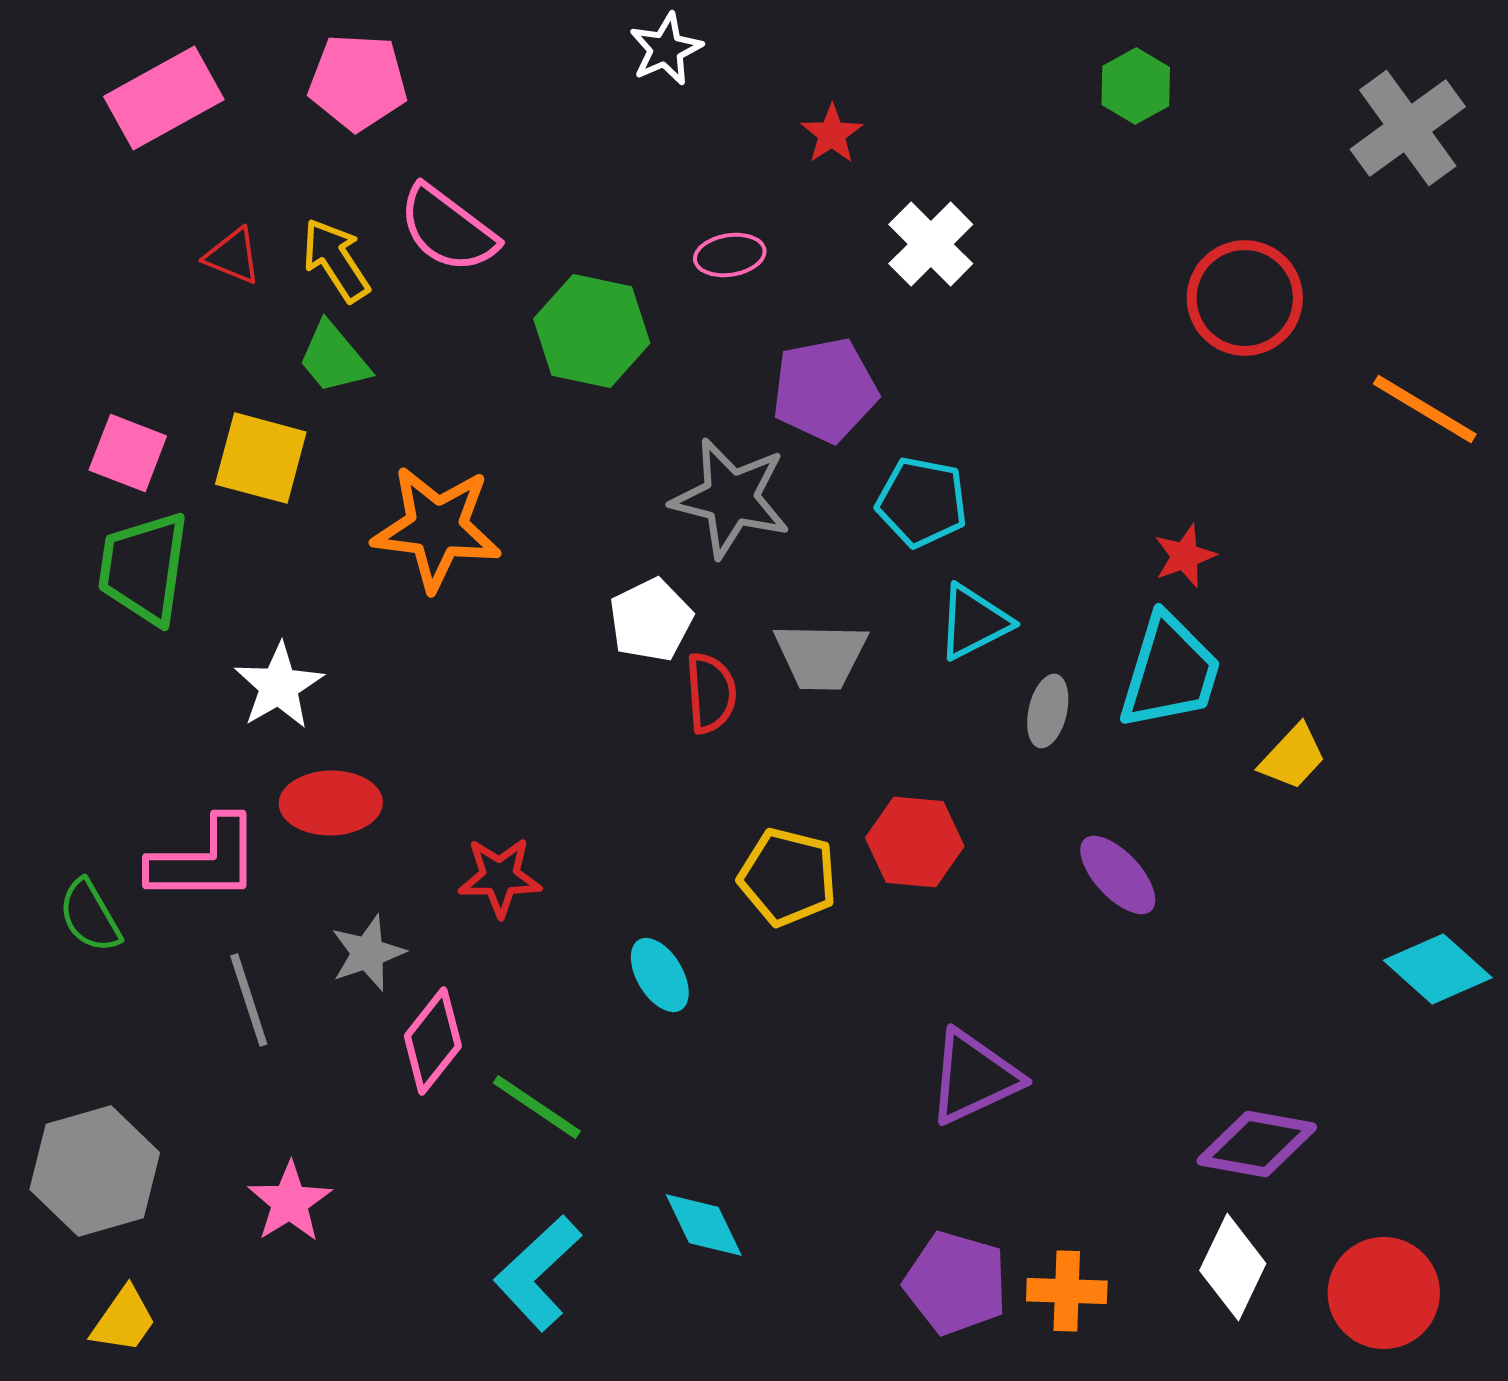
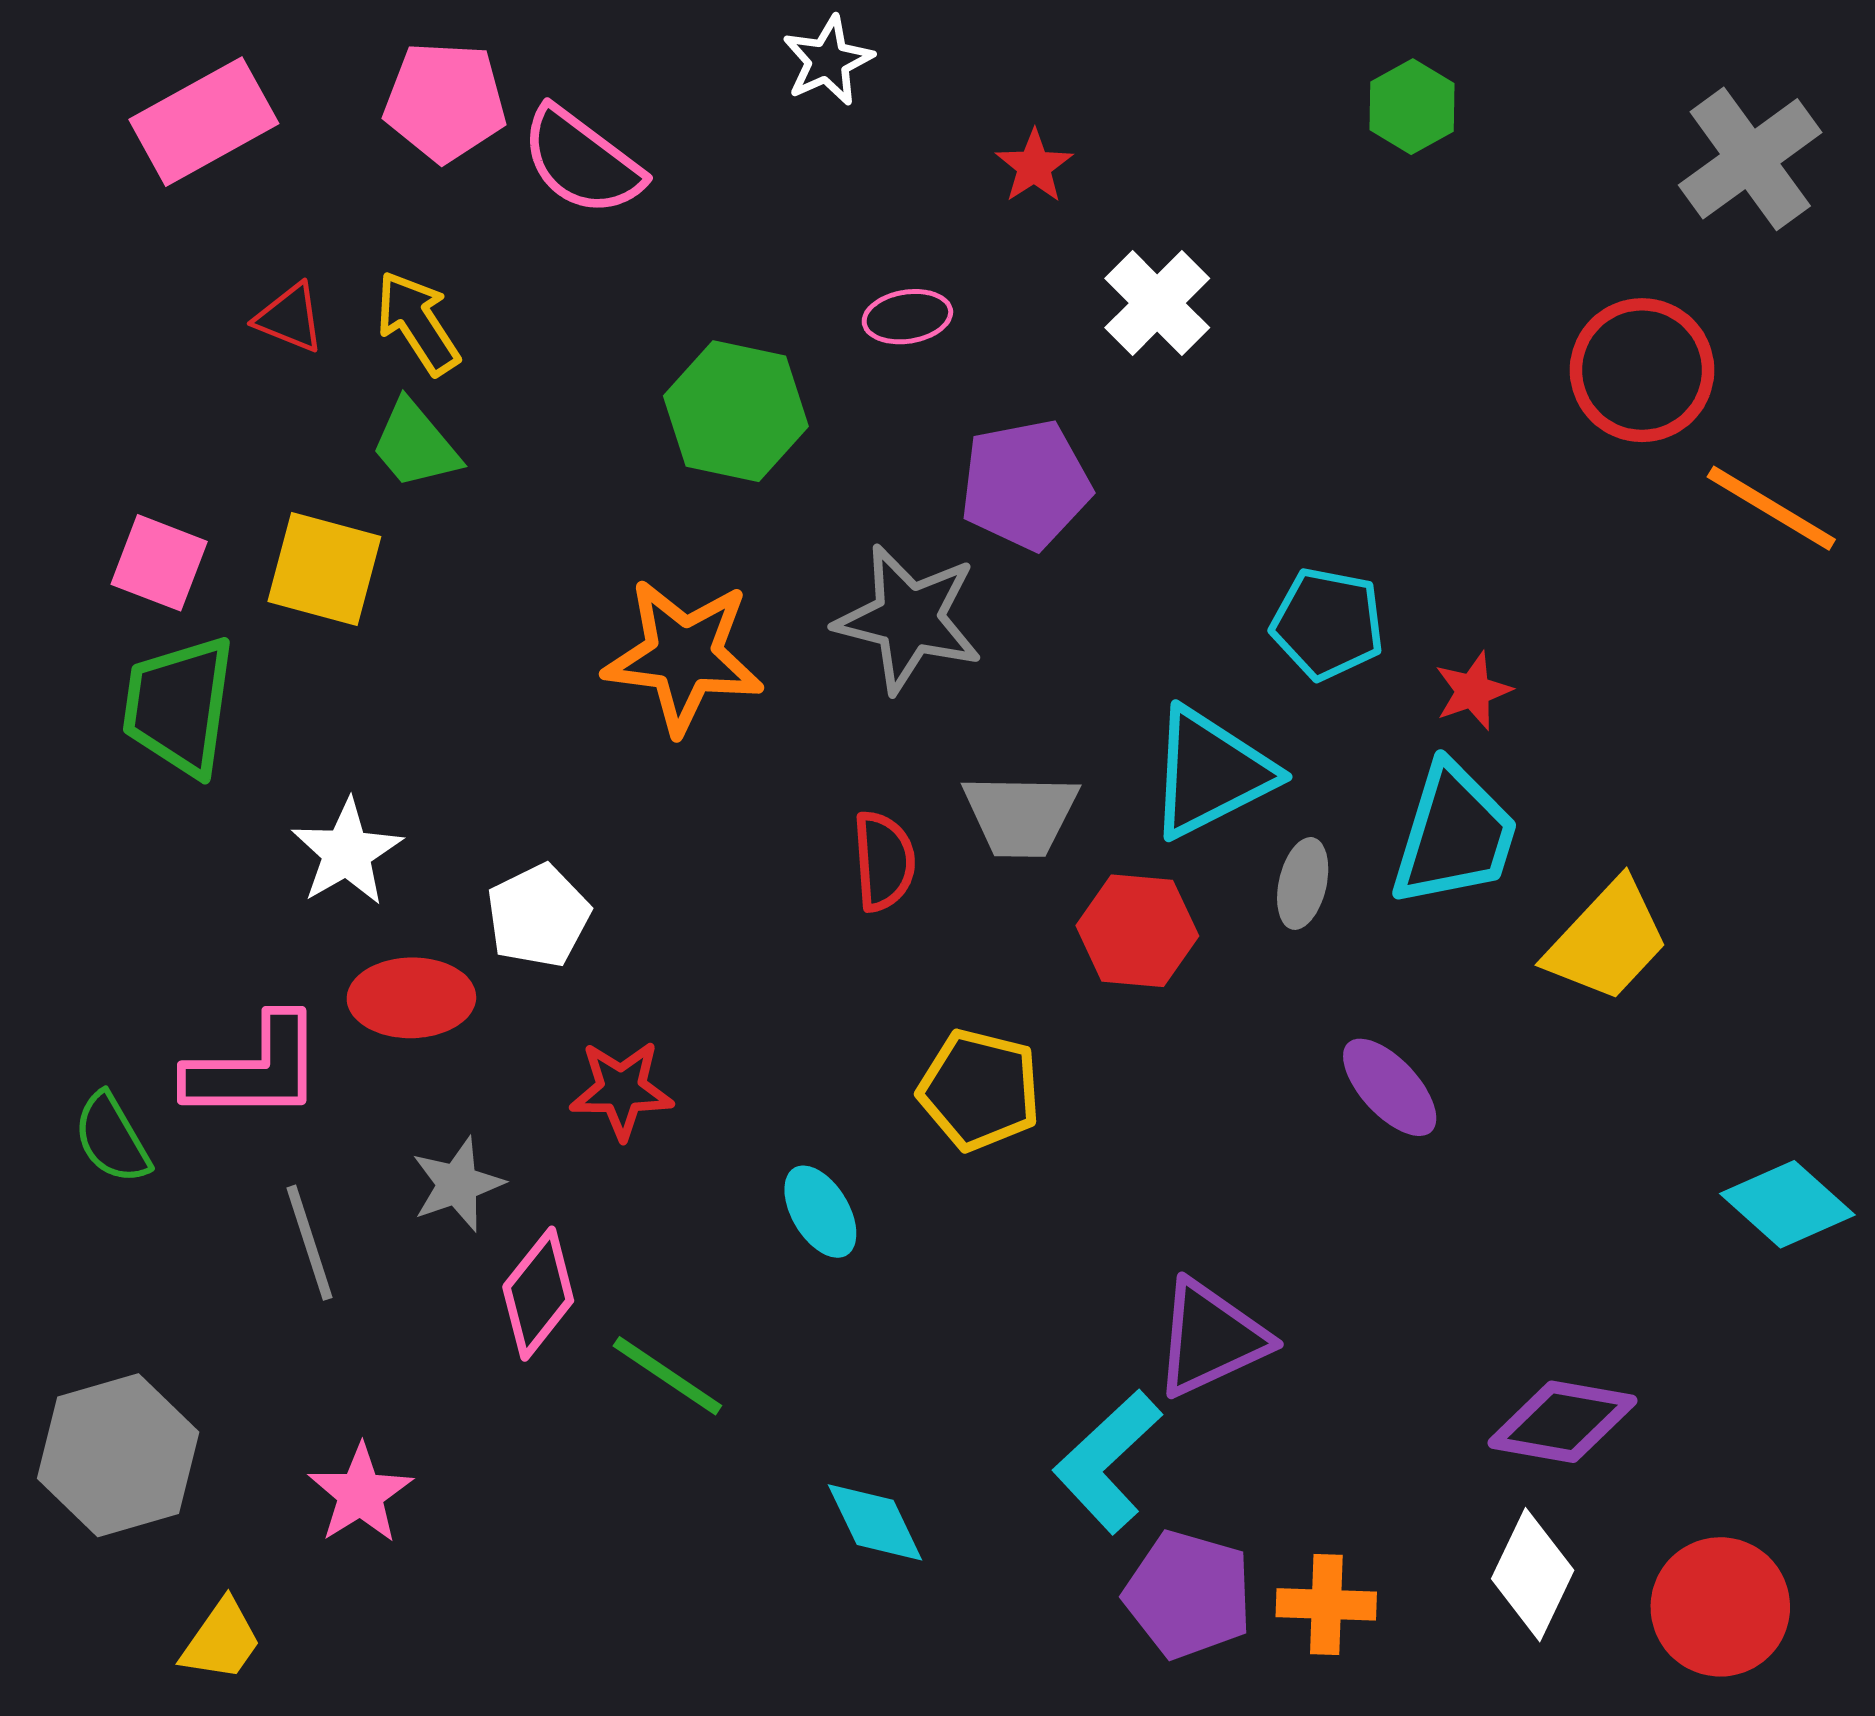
pink semicircle: (448, 229) -> (582, 161), moved
red circle: (1245, 298) -> (1642, 370), moved
cyan pentagon: (922, 502) -> (1328, 624), moved
orange star: (437, 528) -> (684, 656), moved
white pentagon: (651, 620) -> (538, 916), moved
cyan triangle: (974, 622) -> (1211, 773), size x1.4
yellow trapezoid: (1293, 757) -> (1607, 941), size x1.5
red hexagon: (915, 842) -> (1137, 931), moved
cyan L-shape: (538, 1273) -> (1108, 1461), moved
yellow trapezoid: (124, 1320) -> (221, 1640), moved

